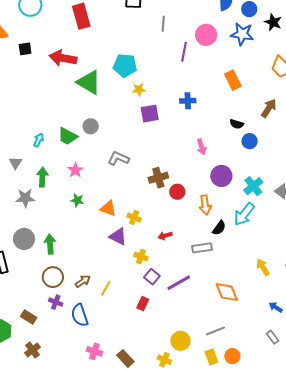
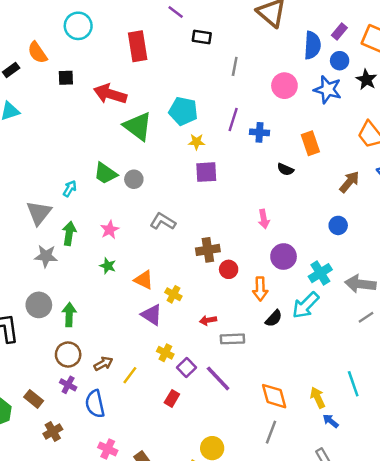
purple line: (184, 52) -> (233, 120), moved
blue cross: (188, 101) -> (260, 132), moved
black semicircle: (237, 124) -> (285, 169), moved
green trapezoid: (68, 136) -> (105, 173), moved
blue circle: (250, 141) -> (338, 225), moved
gray triangle: (15, 163) -> (39, 213), size x1.6
gray rectangle: (202, 248) -> (232, 339), moved
yellow cross: (141, 257) -> (165, 353), moved
yellow arrow: (263, 267) -> (318, 398), moved
purple line: (179, 283) -> (218, 378), turned 70
gray line: (216, 331) -> (271, 432), moved, turned -54
brown cross: (32, 350) -> (53, 432), moved

